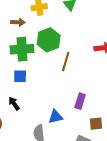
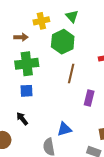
green hexagon: (49, 40) -> (63, 42), moved
purple rectangle: (80, 101) -> (89, 98), moved

